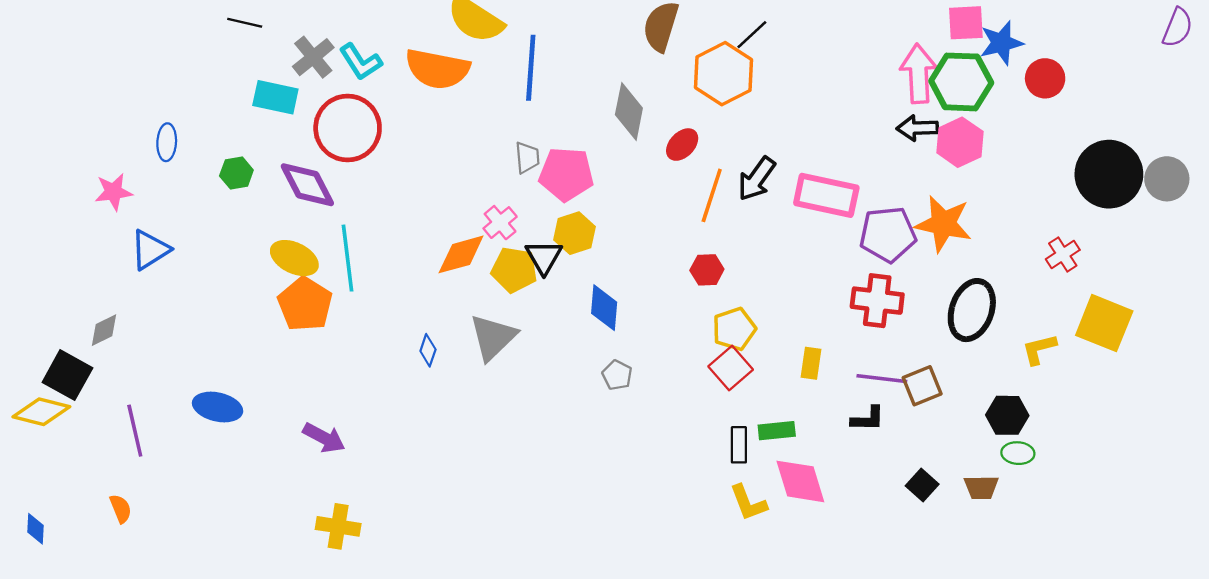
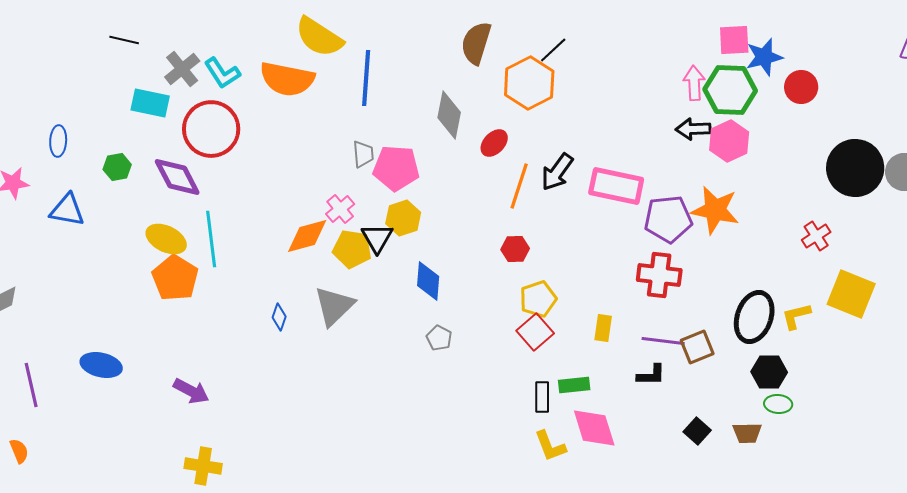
pink arrow: (919, 74) -> (694, 83), size x0.7
blue triangle: (150, 250) -> (67, 210), moved, turned 42
black ellipse: (972, 310) -> (754, 317), moved

